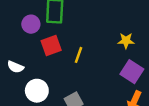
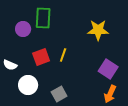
yellow star: (126, 41) -> (98, 30), moved, size x1.5
red square: (51, 45) -> (41, 57), moved

